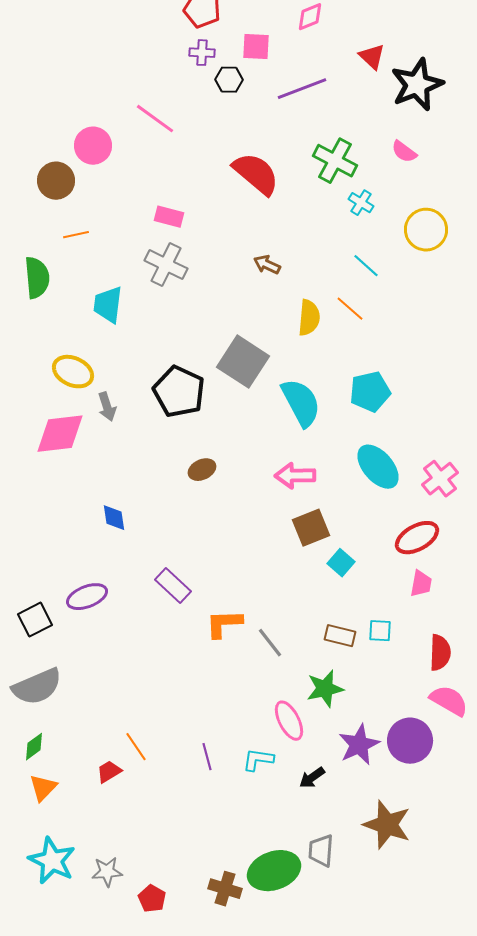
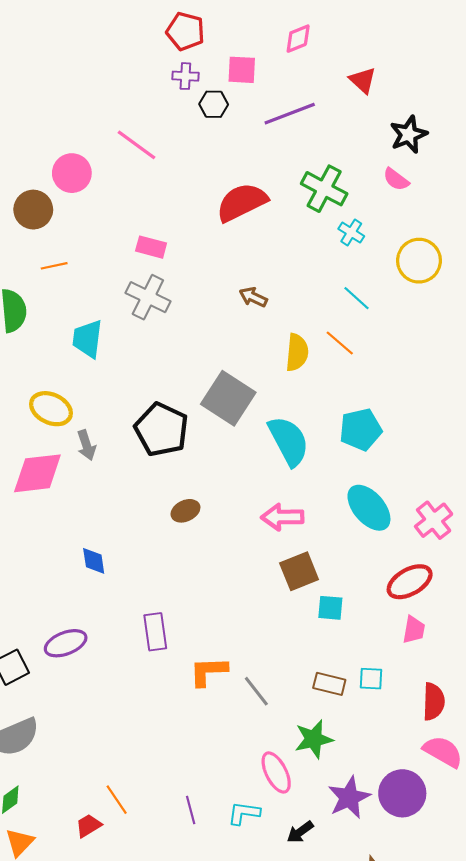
black star: (417, 85) -> (409, 134), moved, size x0.7
red semicircle: (256, 174) -> (242, 202), turned -66
cyan square: (341, 563) -> (330, 608), turned -36
purple rectangle: (173, 586) -> (155, 632), turned 39

